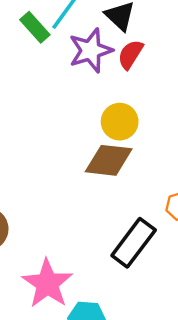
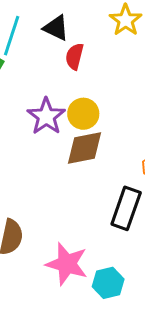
purple star: (91, 50) -> (46, 116), moved

